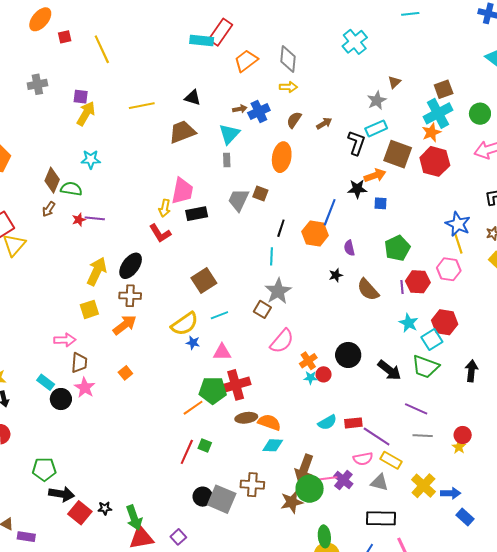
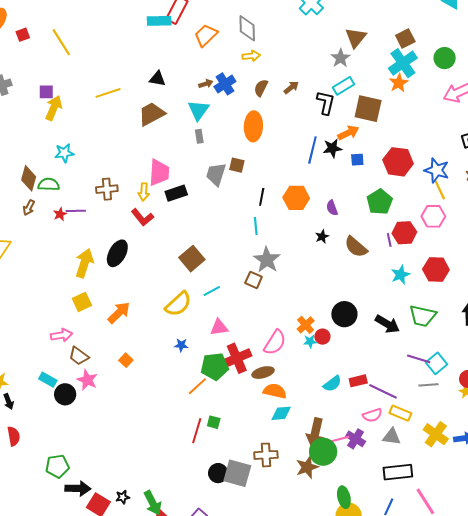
brown triangle: (394, 82) -> (356, 38), size x1.6
red hexagon: (435, 161) -> (398, 162), moved
blue line: (330, 212) -> (312, 150), moved
brown cross: (130, 296) -> (107, 189), moved
cyan star: (409, 323) -> (400, 275), turned 30
cyan square: (432, 340) -> (437, 363), moved
pink semicircle: (282, 341) -> (275, 343), moved
blue star: (193, 343) -> (181, 345), moved
brown trapezoid: (79, 363) -> (79, 356), turned 130
brown ellipse: (246, 418) -> (263, 373), moved

